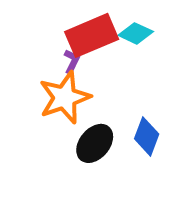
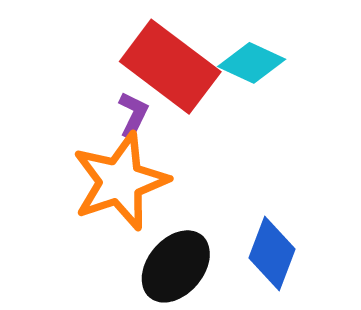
red rectangle: (92, 35) -> (170, 67), turned 60

